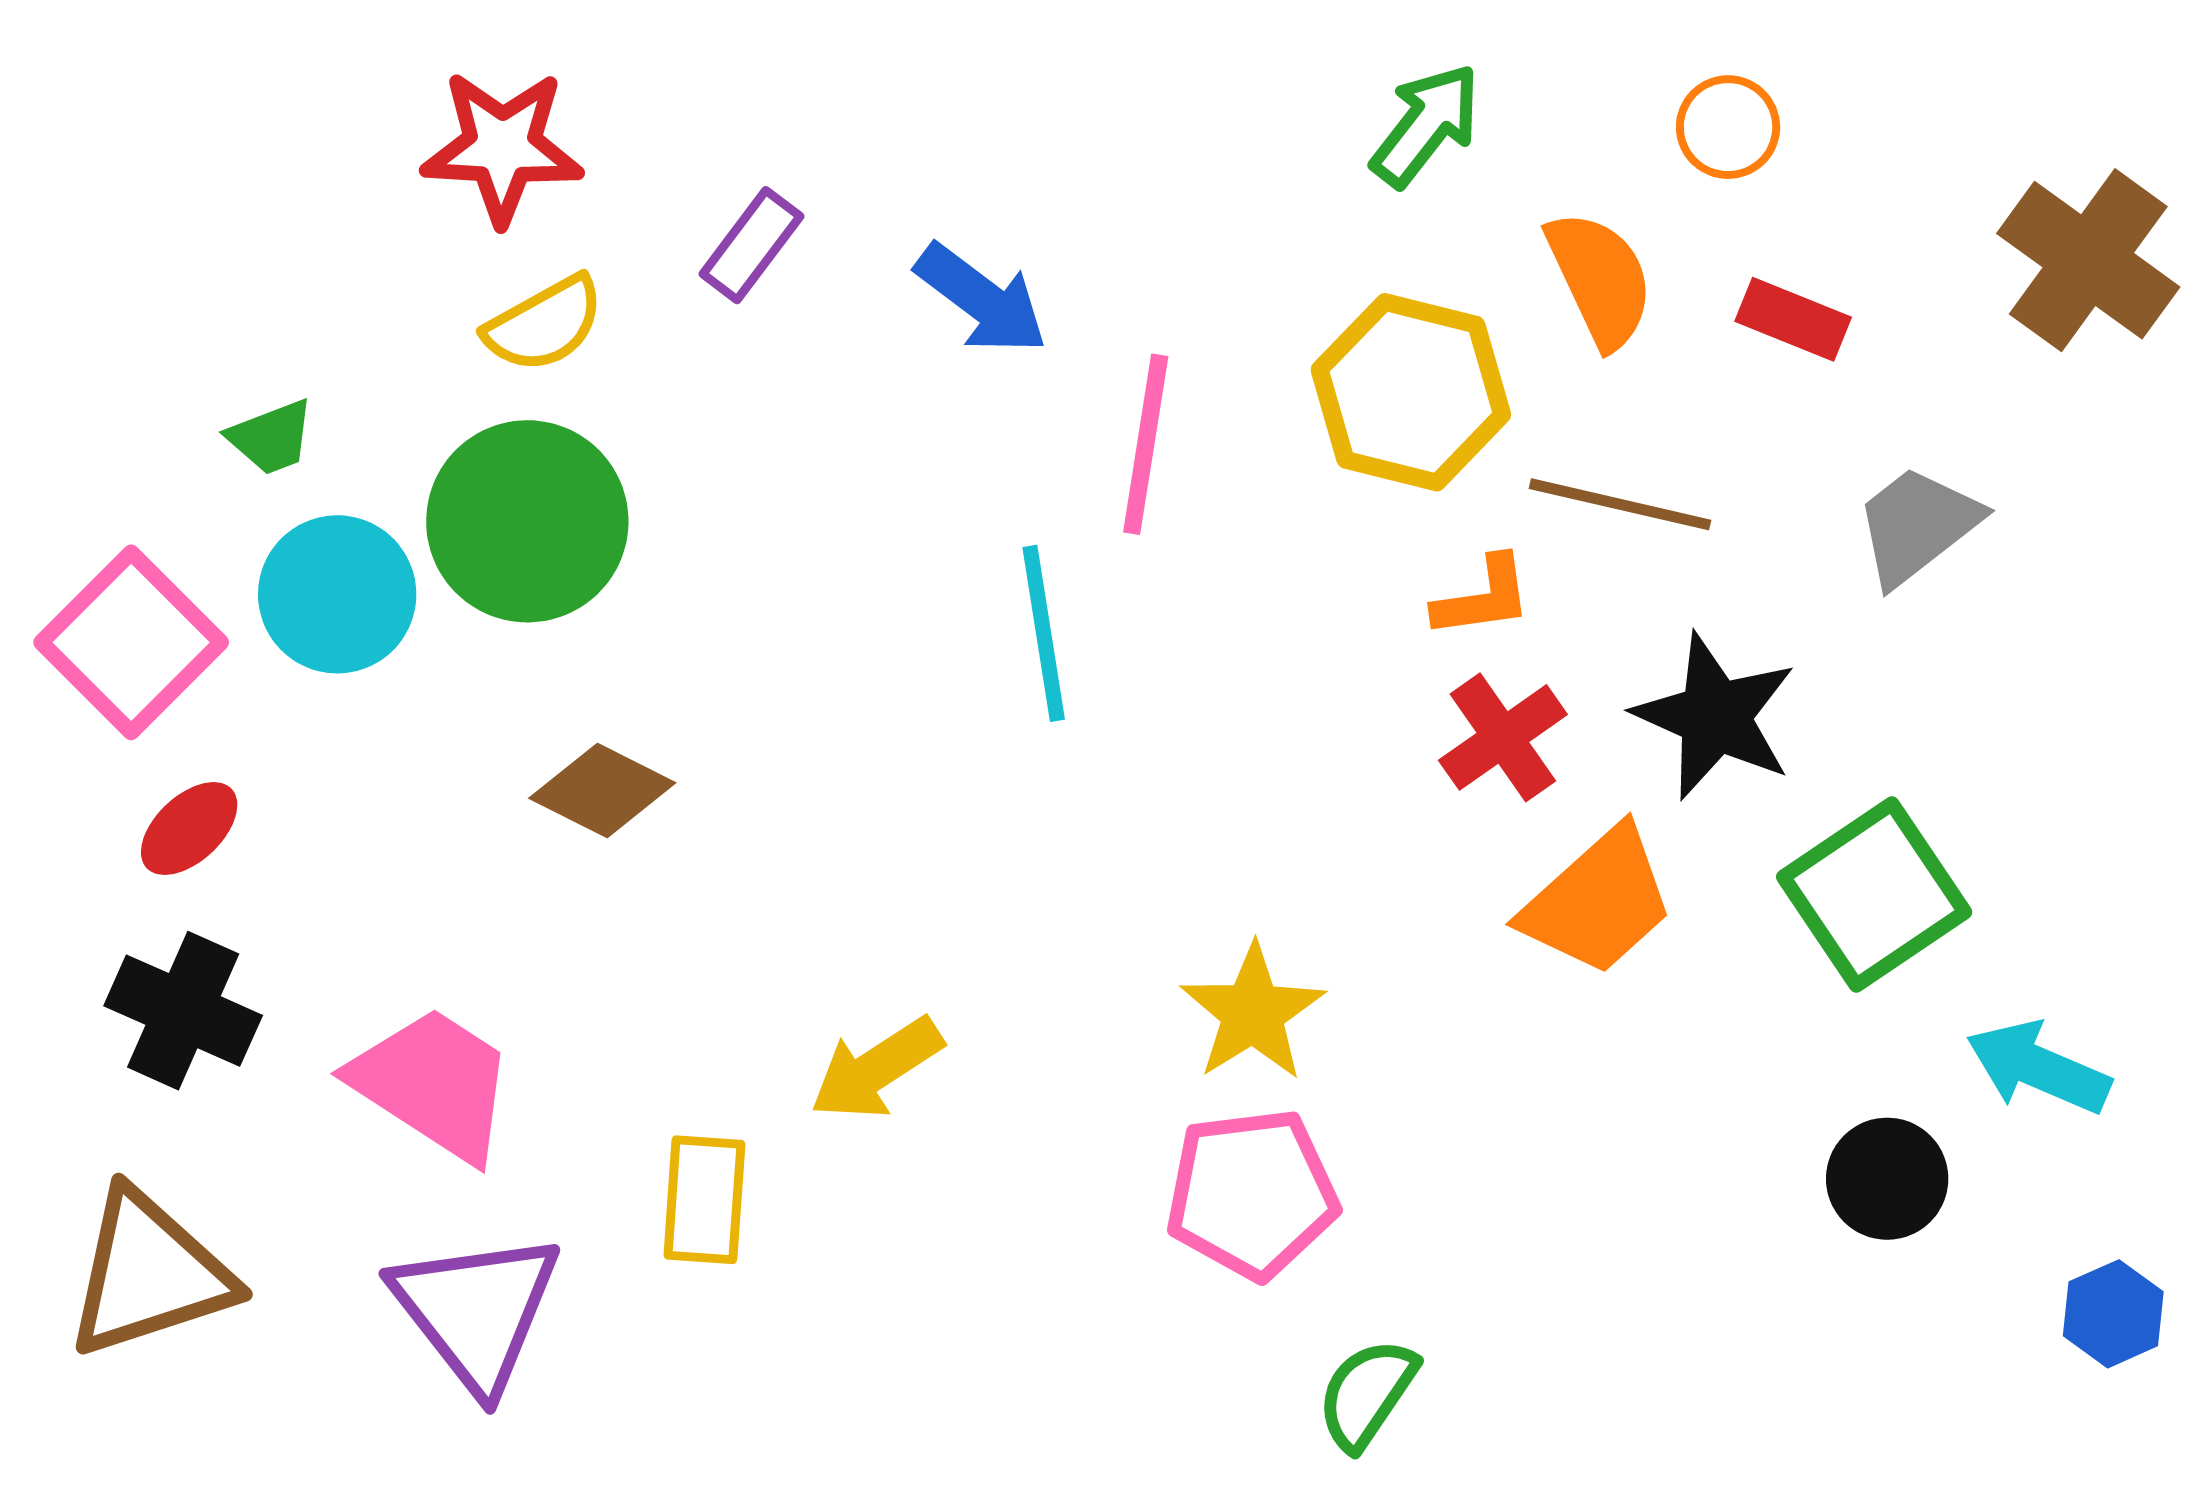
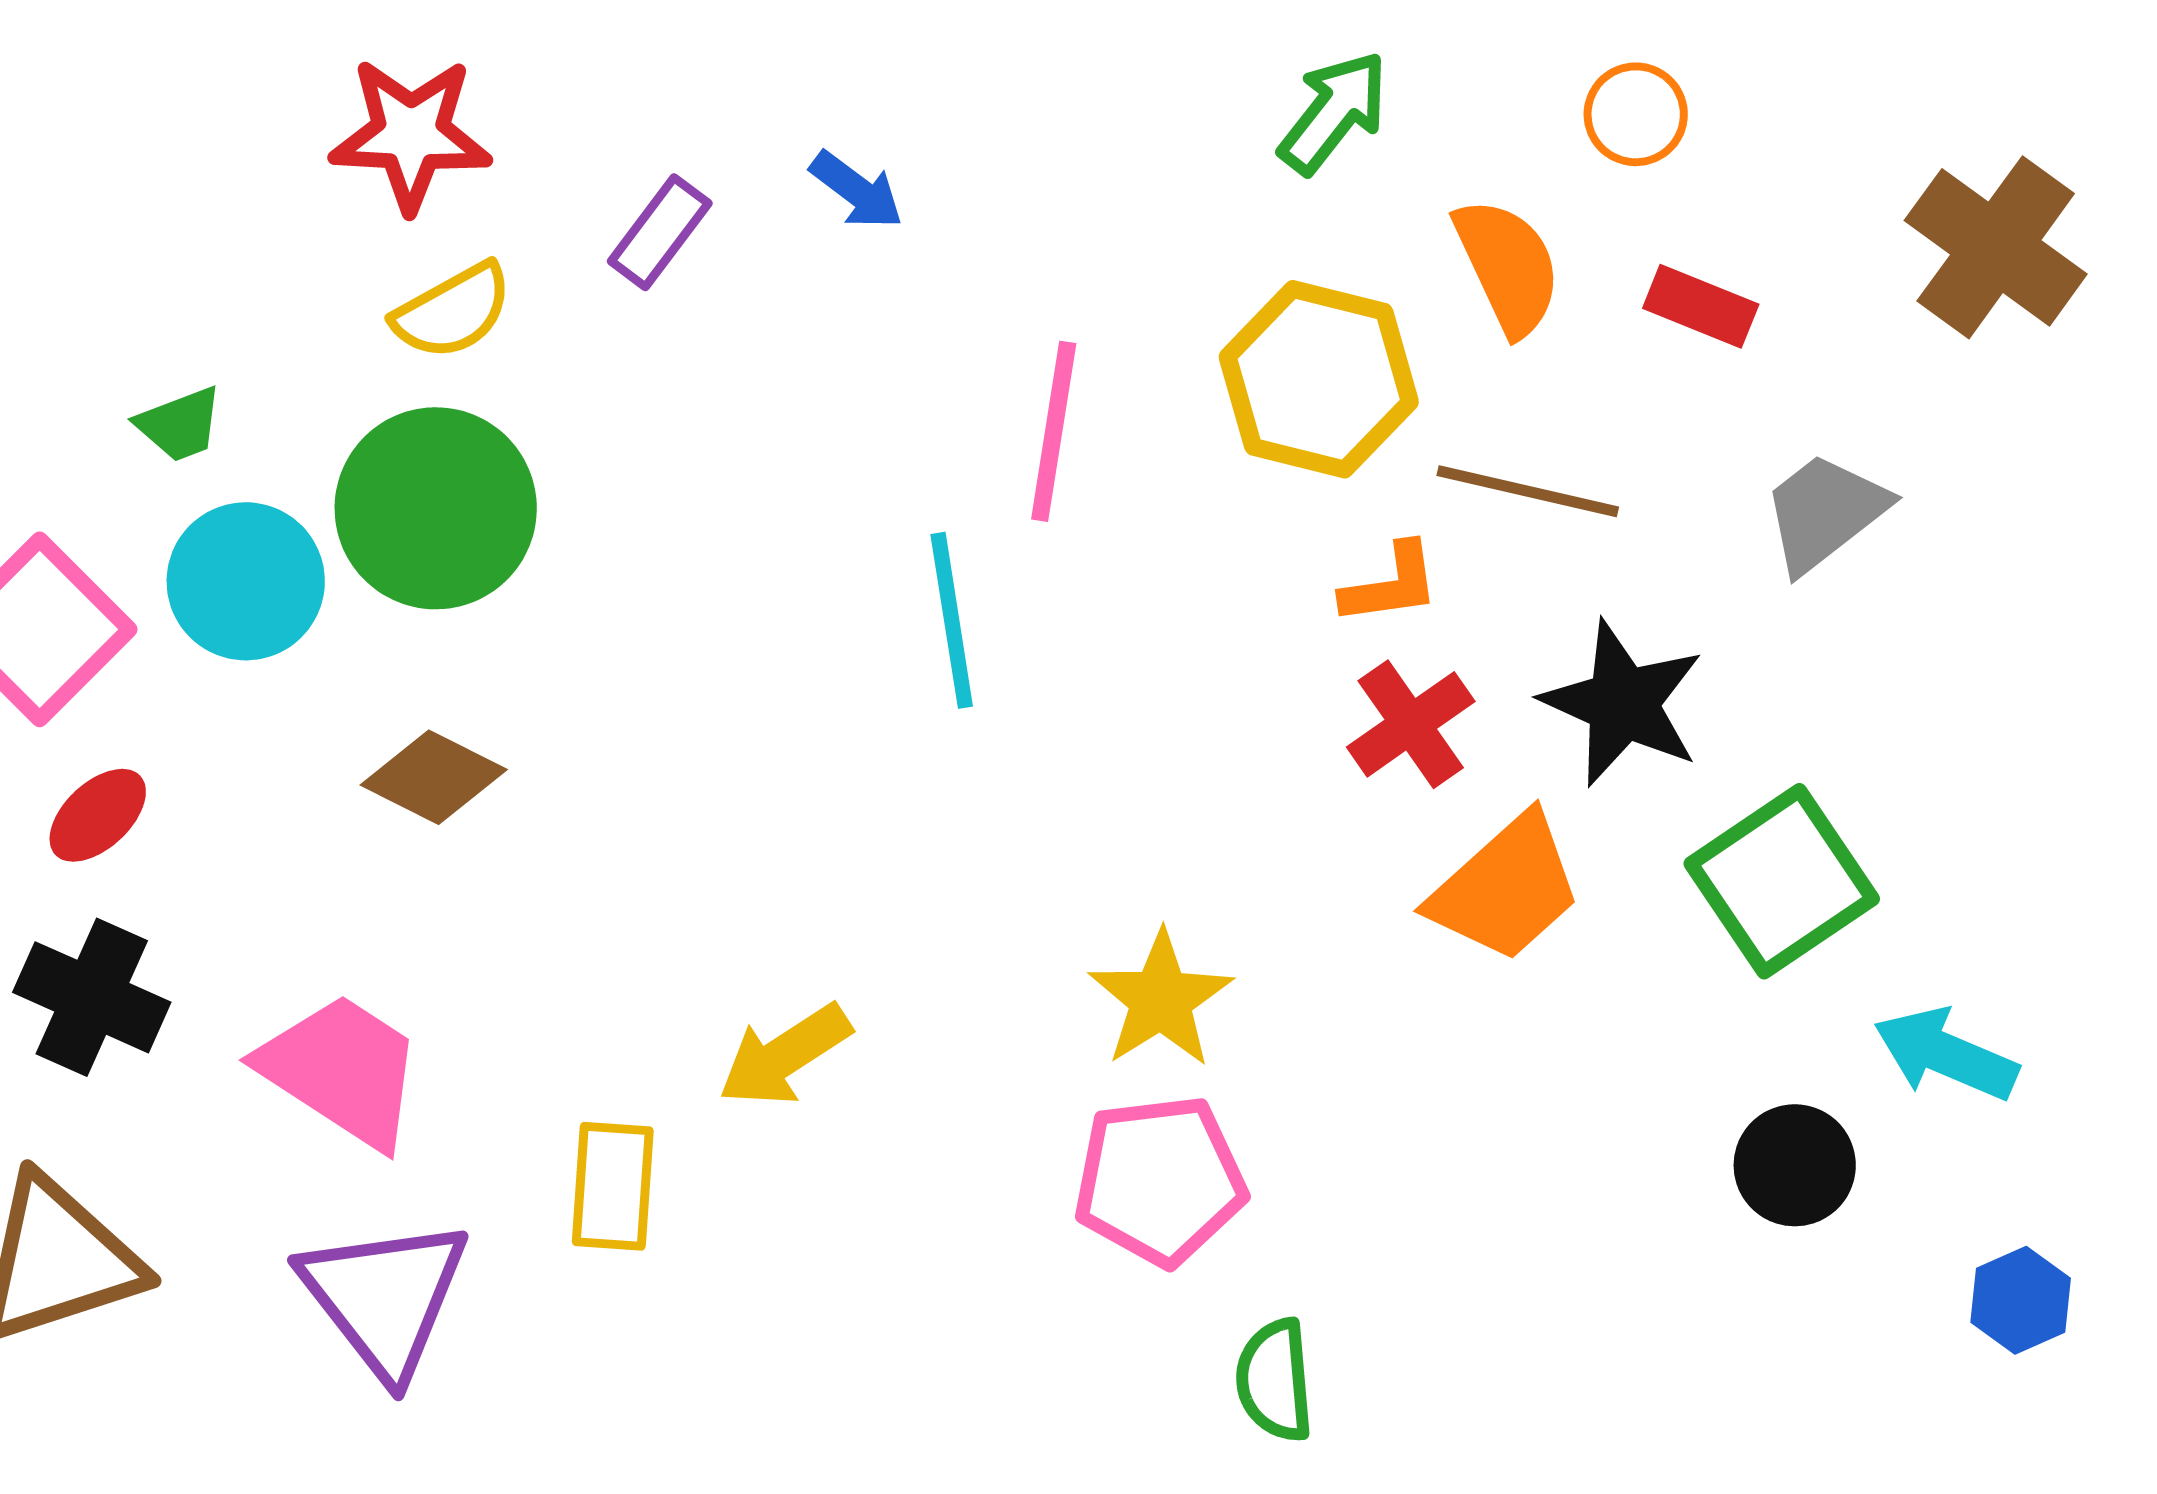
blue arrow: (982, 299) -> (857, 190), moved, size x0.7
brown diamond: (602, 790) -> (434, 777), moved
green semicircle: (1367, 1394) -> (1275, 1380), turned -39

